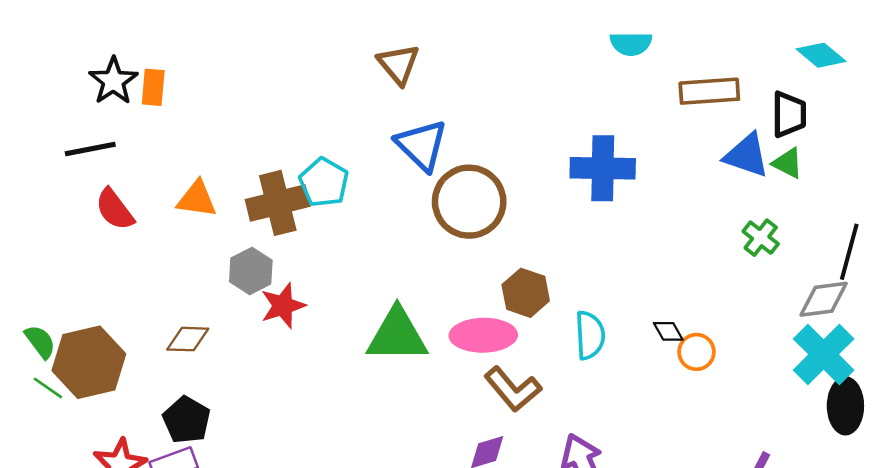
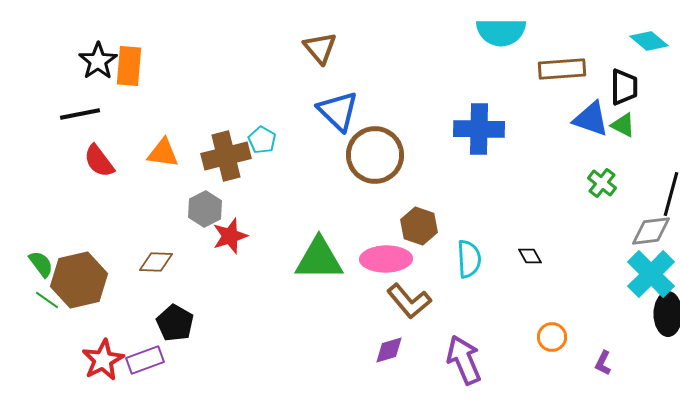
cyan semicircle: (631, 44) -> (501, 32), size x1.5
orange rectangle: (153, 87) -> (129, 66), size x1.4
cyan pentagon: (324, 182) -> (262, 140), size x0.7
orange circle: (696, 352) -> (552, 337), moved
black pentagon: (187, 420) -> (175, 323), moved

